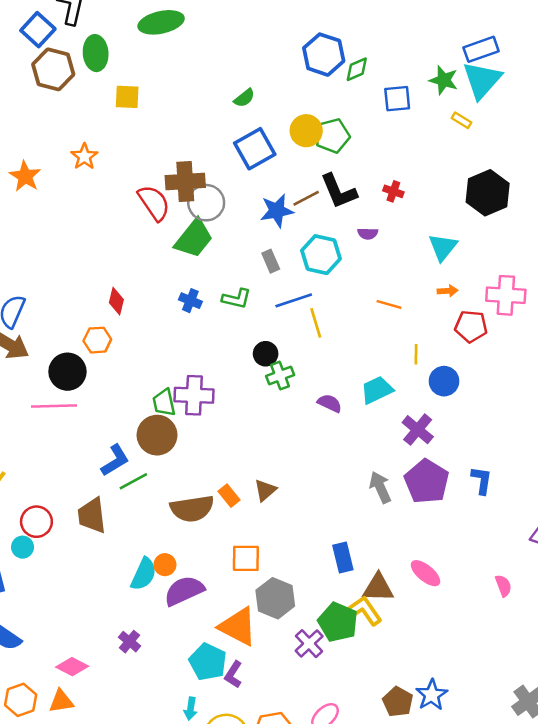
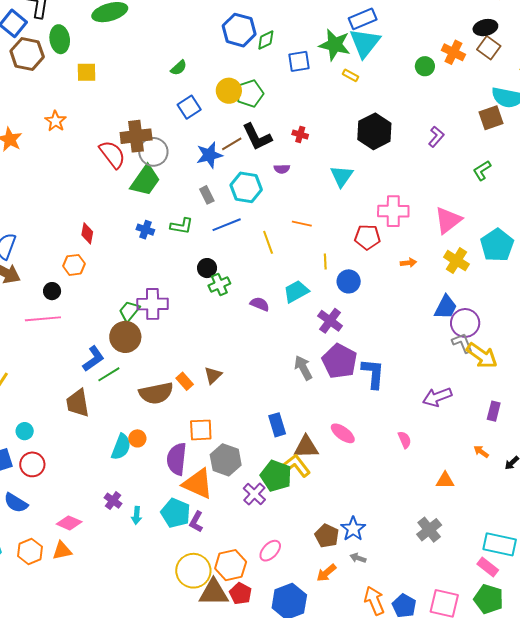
green star: (444, 80) -> (335, 45), size x1.4
blue square: (255, 149) -> (189, 107), size x0.7
orange arrow: (448, 291) -> (408, 263), moved
yellow line: (316, 323) -> (268, 242), moved
black circle: (67, 372) -> (52, 291), size x0.6
green trapezoid: (164, 403) -> (129, 311), turned 55
blue L-shape: (482, 480) -> (373, 373), moved, size x1.4
red circle: (36, 522) -> (32, 464), moved
purple semicircle: (184, 591) -> (177, 459), moved, turned -56
cyan arrow: (191, 709) -> (136, 515), moved

